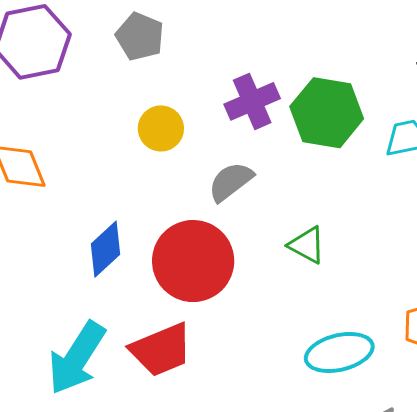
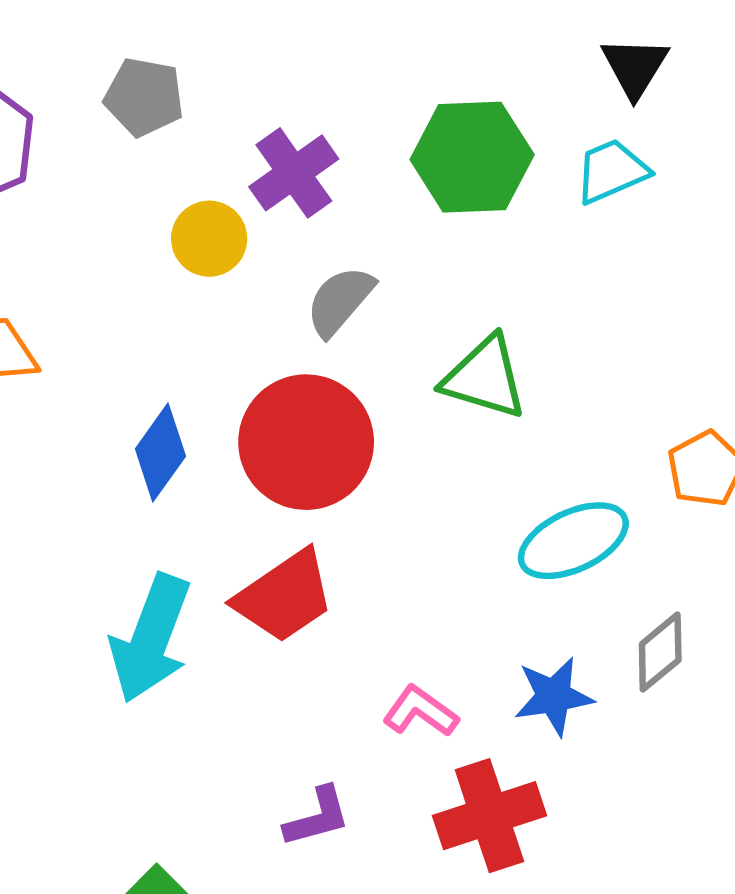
purple cross: (252, 101) -> (294, 173), moved
green triangle: (307, 245) -> (485, 378), size x1.4

